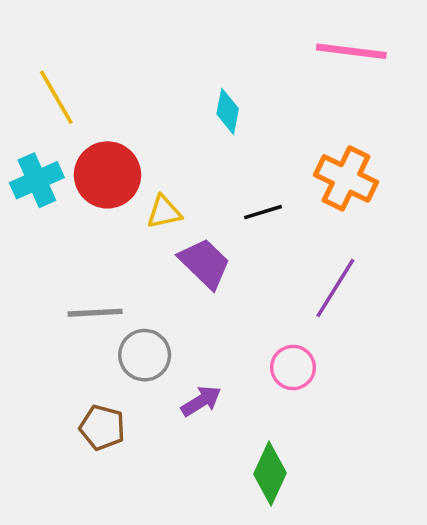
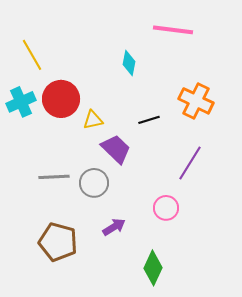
pink line: (351, 51) -> (173, 30), moved
gray circle: (145, 355) -> (94, 183), moved
brown pentagon: (102, 428) -> (58, 242), size x1.5

